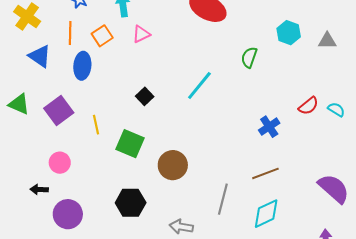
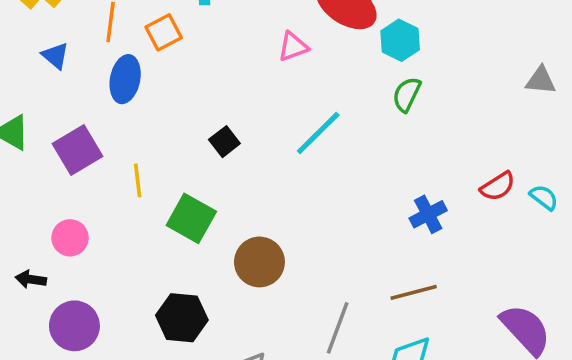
cyan hexagon: (289, 33) -> (400, 40), moved
pink triangle: (141, 34) -> (293, 47), moved
blue triangle: (40, 56) -> (55, 56), size x0.7

